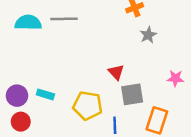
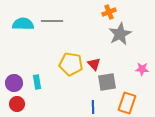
gray star: (148, 35) -> (120, 34), size x1.6
cyan rectangle: (45, 94) -> (37, 82), turned 64
yellow pentagon: (88, 106) -> (71, 64), moved

